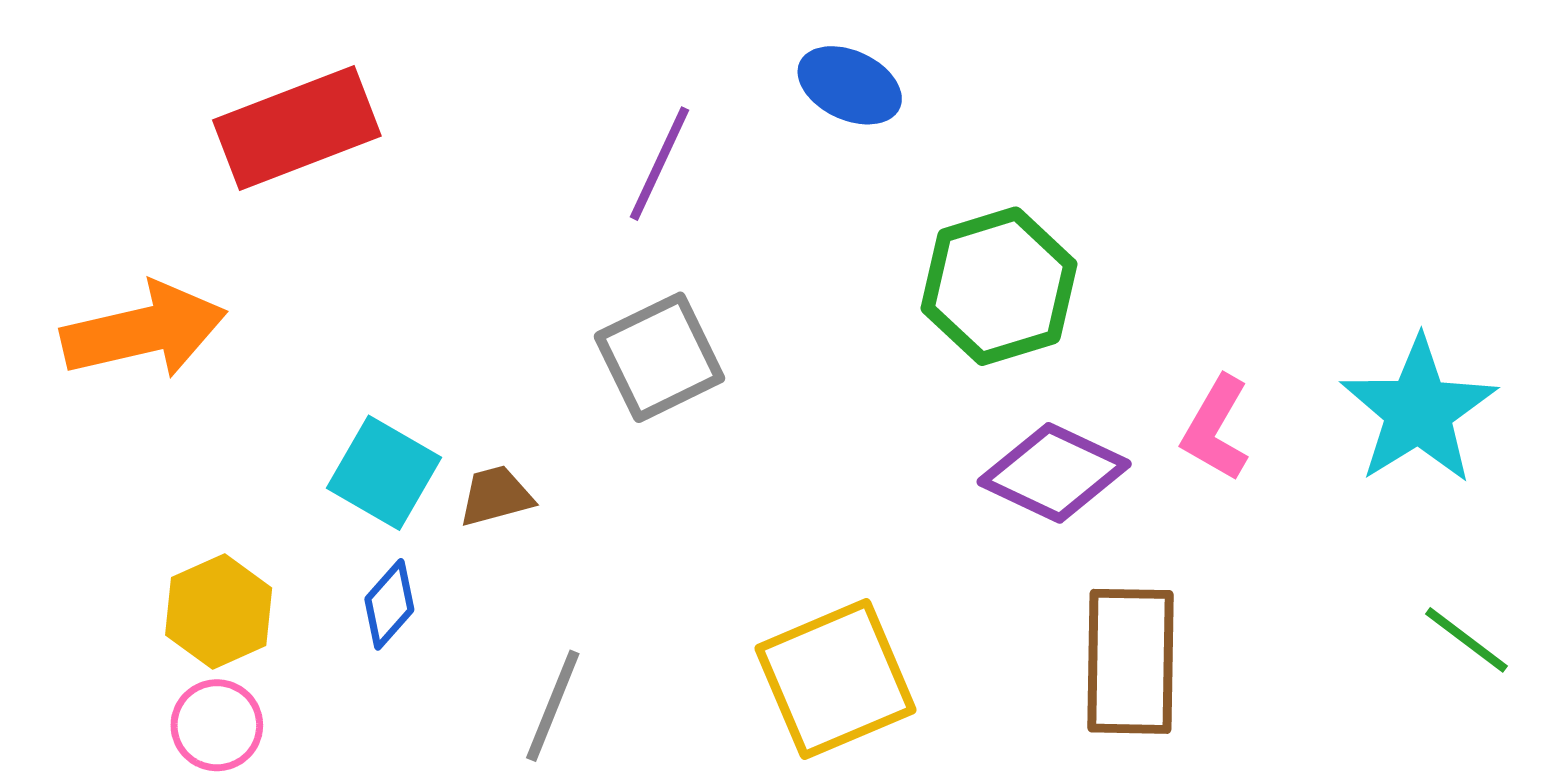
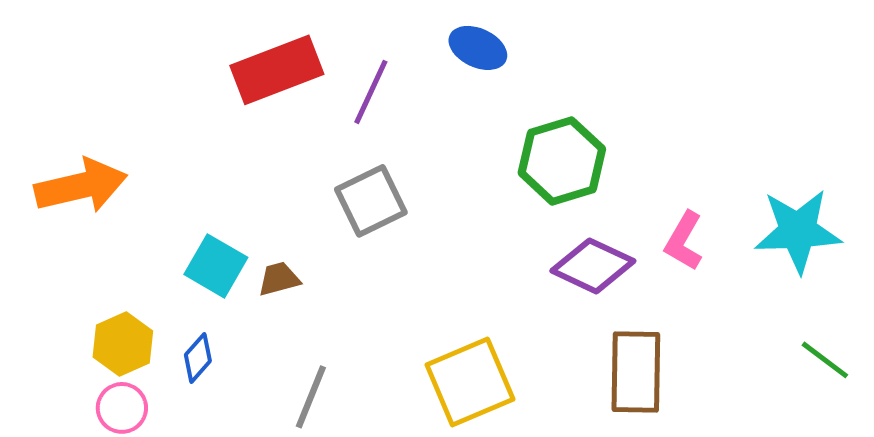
red rectangle: (297, 128) -> (277, 70), moved
cyan star: (1419, 411) -> (798, 231), turned 30
blue diamond: (389, 604) -> (198, 358), moved

